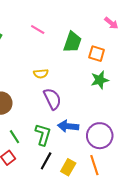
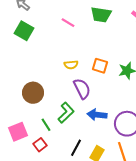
green trapezoid: (72, 42) -> (101, 15), moved, turned 80
orange square: (97, 54) -> (100, 66), moved
green L-shape: (43, 135) -> (66, 113), moved, turned 30

